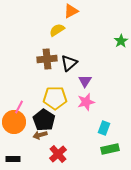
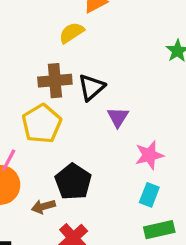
yellow pentagon: (55, 98) -> (42, 124), moved, turned -30
pink star: (86, 102) -> (149, 155), moved
black pentagon: (44, 120) -> (73, 182), moved

